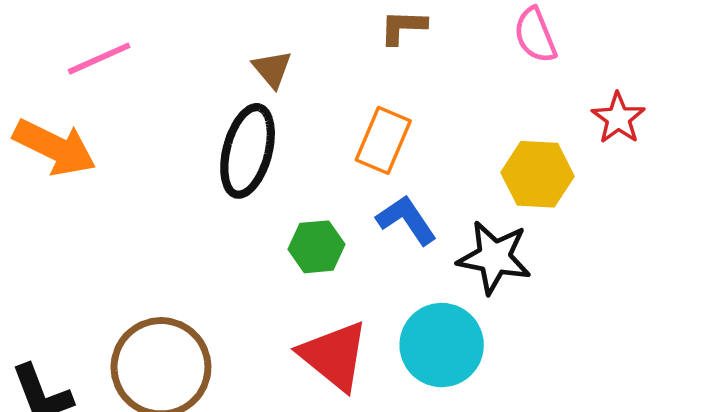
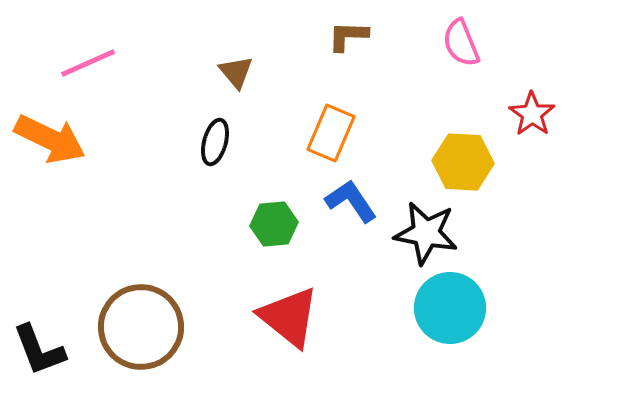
black ellipse: (248, 151) -> (215, 142), size x0.6
cyan circle: (442, 345) -> (450, 308), moved

